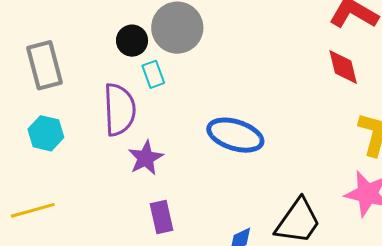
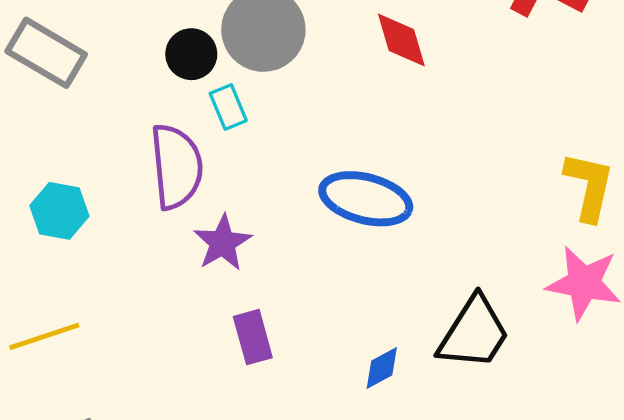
gray rectangle: (44, 65) -> (46, 53), moved, turned -42
red diamond: (343, 67) -> (401, 40), moved

